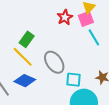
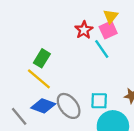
cyan line: (94, 37) -> (102, 49), moved
gray ellipse: (54, 62) -> (69, 106), moved

